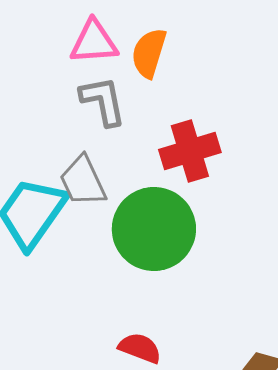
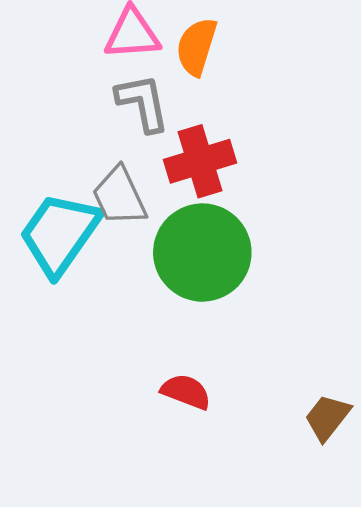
red cross: (190, 151) -> (200, 161), moved

